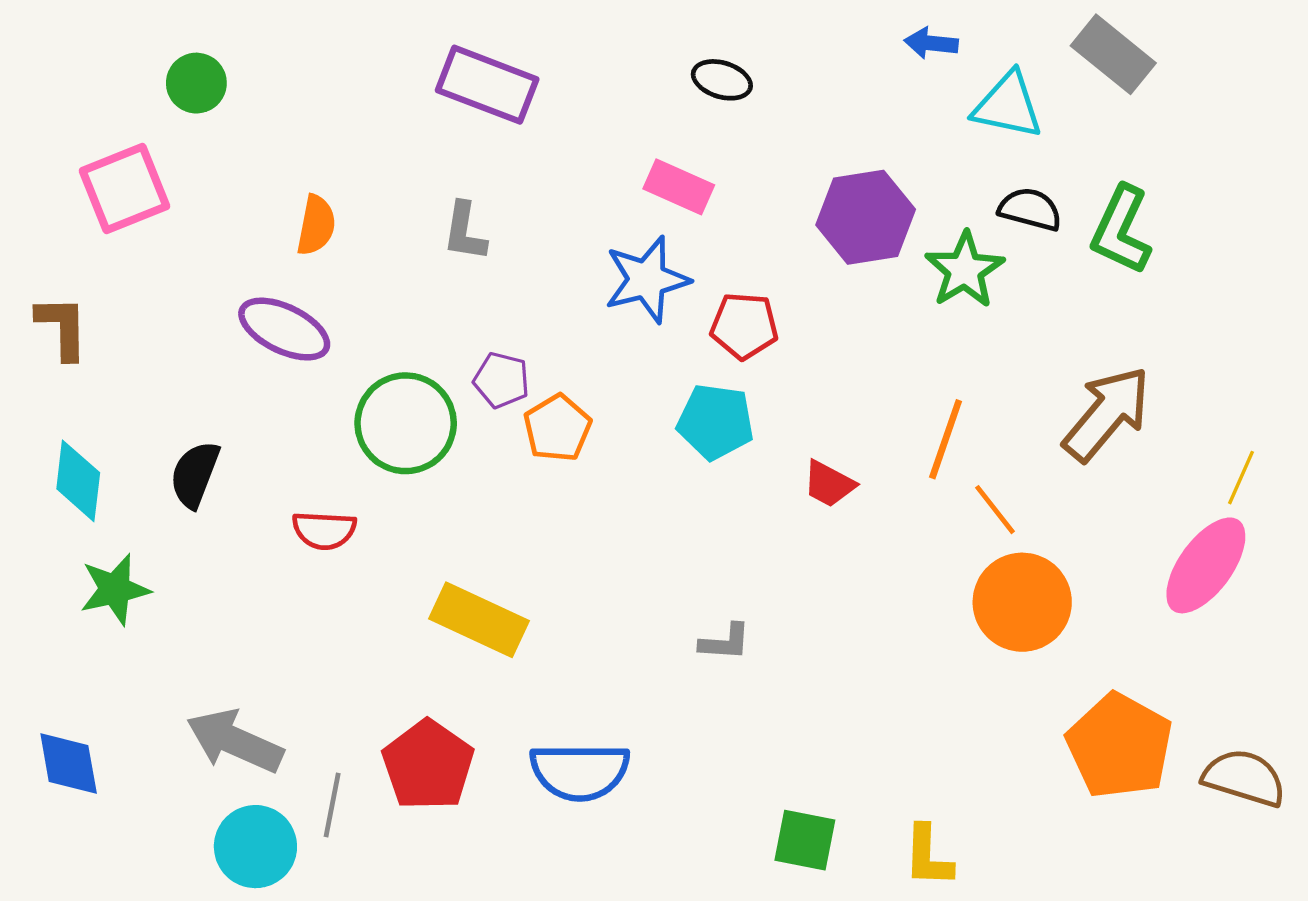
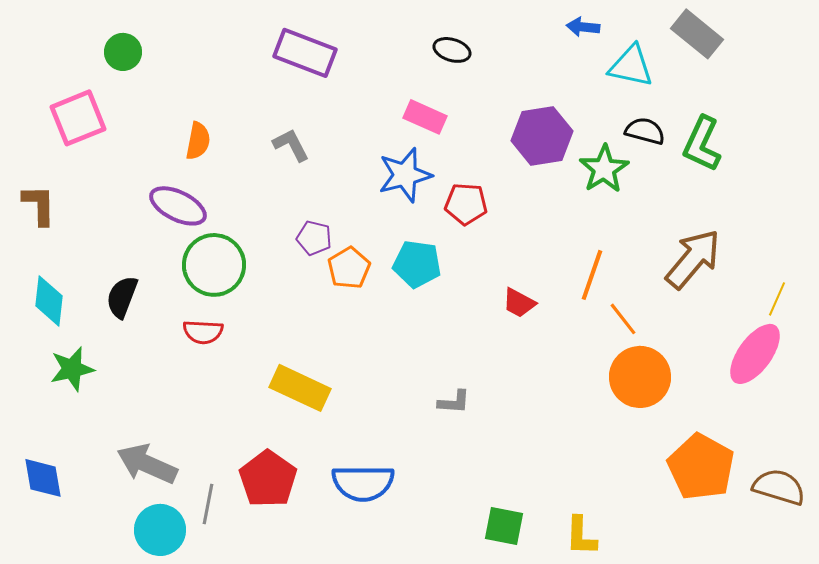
gray L-shape: (465, 232) -> (291, 145), turned 144
cyan pentagon: (715, 422) -> (417, 264), moved
green circle: (406, 423) -> (214, 265), moved

